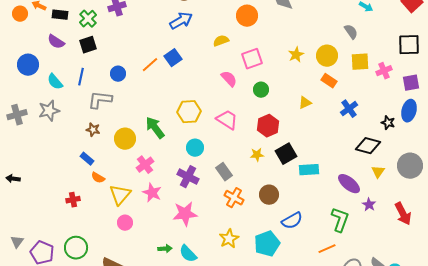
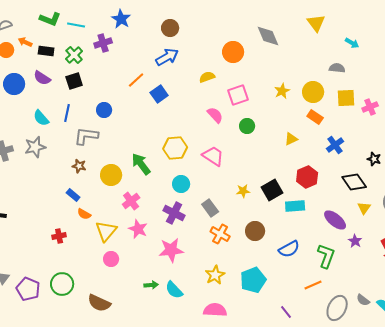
gray semicircle: (351, 32) -> (337, 68), turned -49
blue circle: (28, 65) -> (14, 84), moved
orange line: (150, 65) -> (136, 80), moved
red hexagon: (268, 126) -> (307, 177), moved
black diamond: (368, 146) -> (354, 182), turned 40
blue semicircle: (292, 221) -> (289, 249), moved

